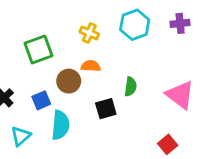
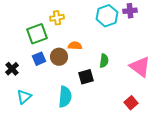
purple cross: (180, 23) -> (130, 11), moved
yellow cross: (89, 33) -> (57, 18), moved, turned -32
blue square: (41, 100) -> (39, 59), moved
cyan semicircle: (60, 125) -> (65, 97), moved

